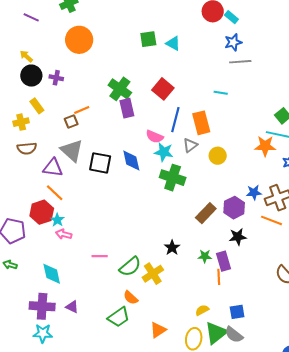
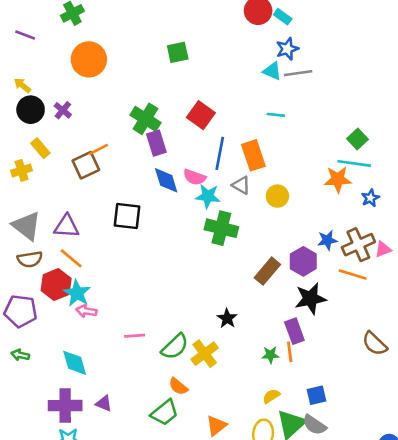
cyan triangle: (173, 43) -> (272, 71), moved
purple cross: (56, 78) -> (63, 110), turned 32
brown square: (71, 122) -> (86, 165), size x1.5
gray triangle: (190, 145) -> (241, 185), turned -49
brown semicircle: (27, 148) -> (30, 259), moved
gray triangle: (72, 151) -> (27, 226), moved
blue diamond: (131, 160) -> (166, 180), moved
cyan star: (57, 220) -> (77, 293), size x1.5
black star: (238, 237) -> (311, 299), size x1.4
green star: (205, 256) -> (270, 355), moved

